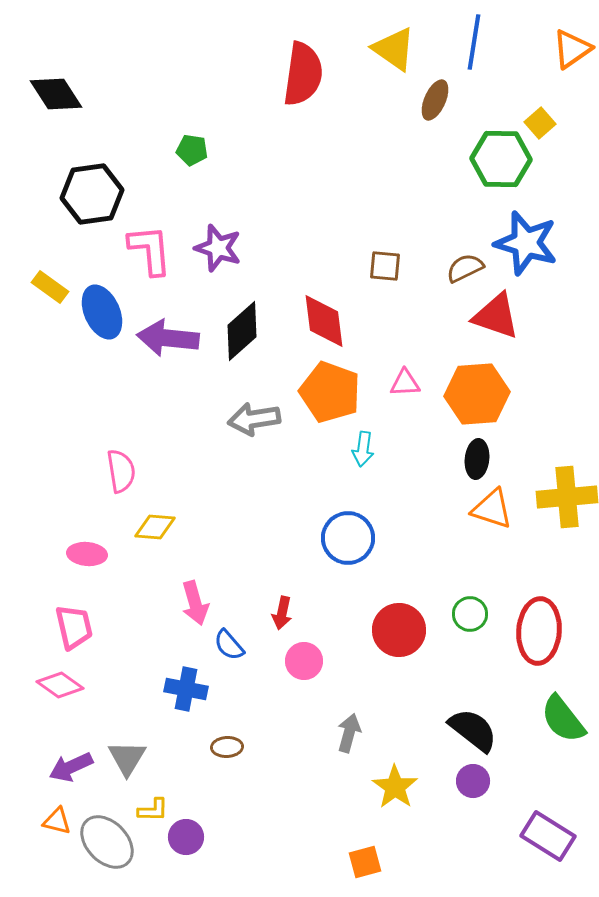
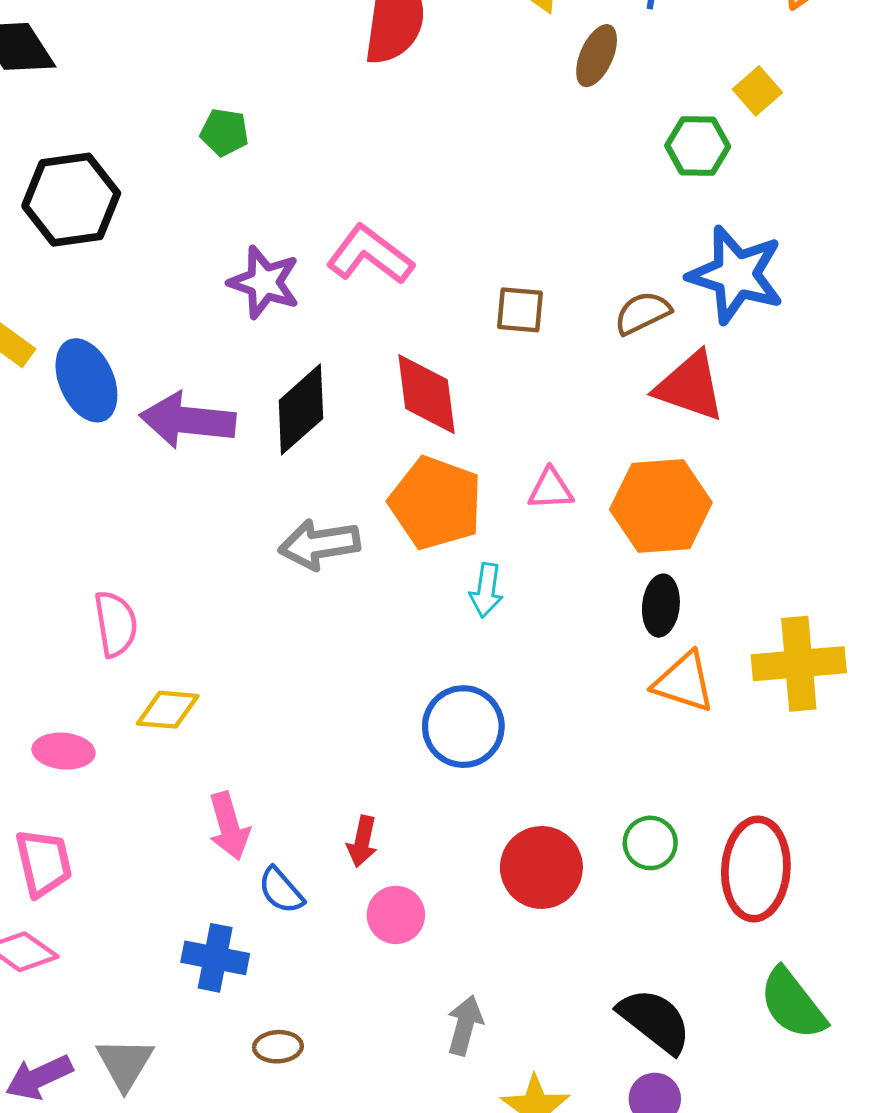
green hexagon: (501, 159) -> (698, 146), size x0.7
pink L-shape: (150, 250) -> (370, 255), moved, turned -48

